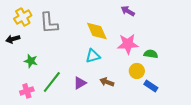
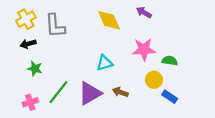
yellow diamond: (97, 31) -> (109, 20), moved
black arrow: (13, 39) -> (28, 44), moved
purple triangle: (80, 83) -> (90, 93), size x1.6

